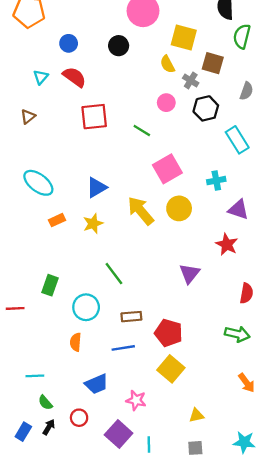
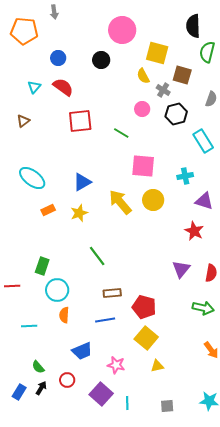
pink square: (167, 169) -> (143, 166), turned 35
purple triangle: (190, 274) -> (181, 269), moved
cyan circle: (86, 307) -> (57, 290), moved
cyan line: (35, 376) -> (29, 326), moved
yellow triangle: (196, 415) -> (157, 366), moved

